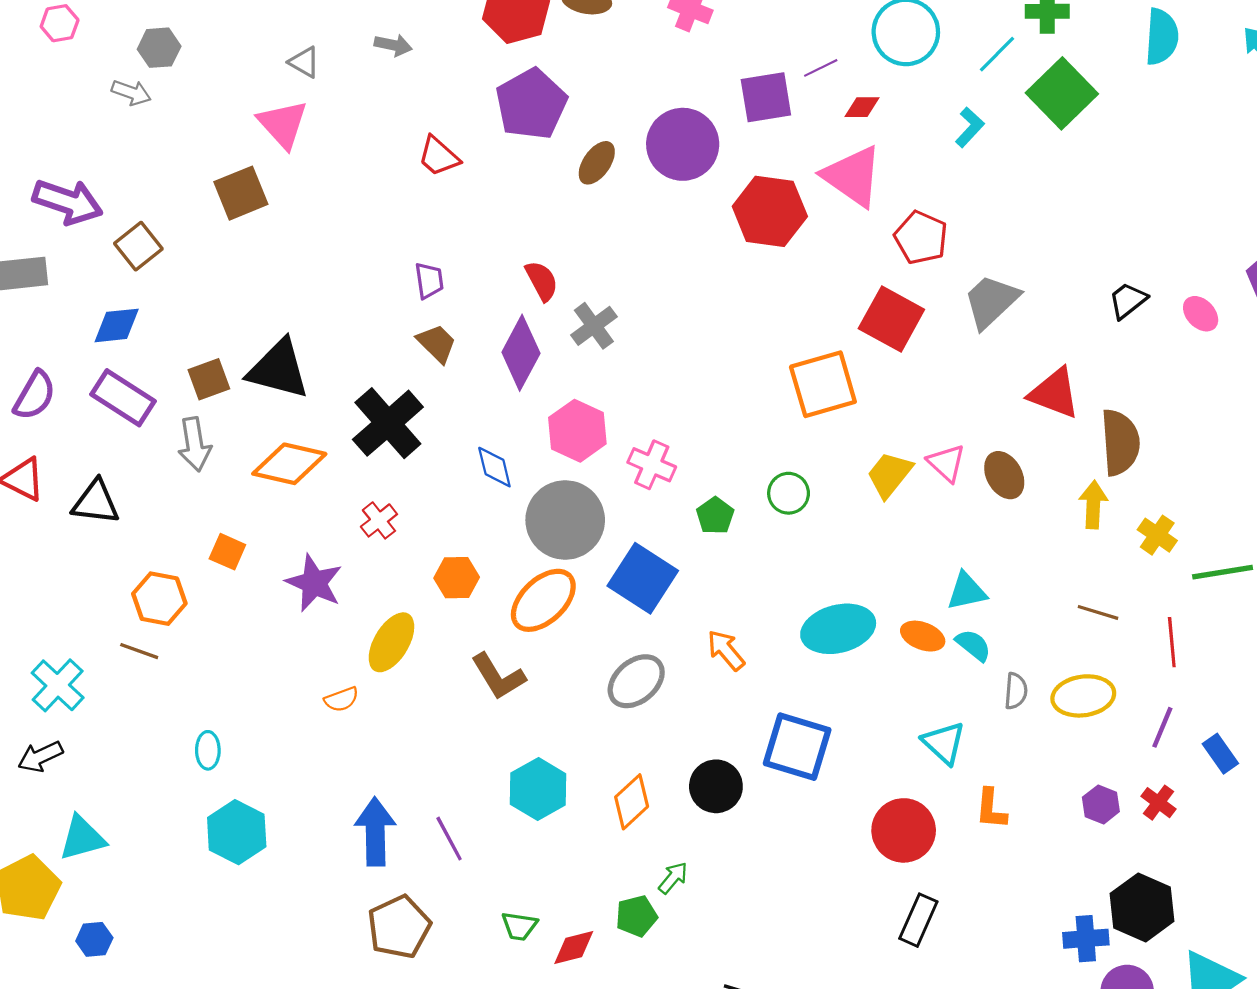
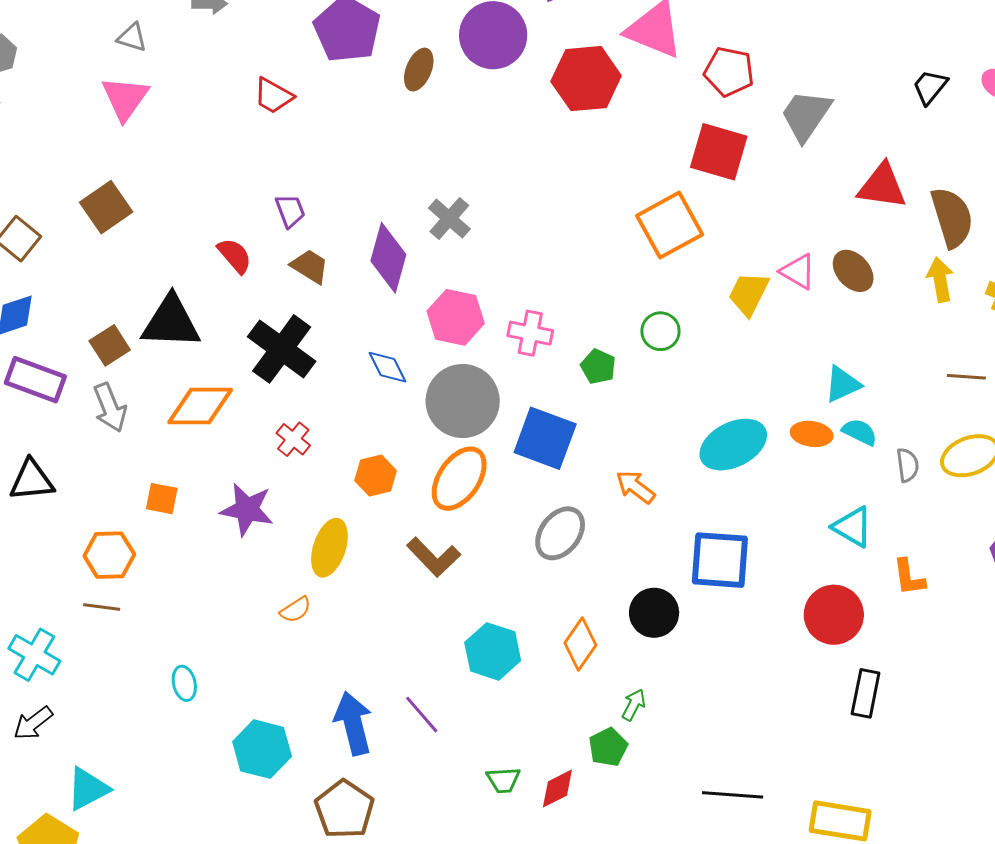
pink triangle: (283, 124) -> (125, 98), turned 30
brown square: (241, 193) -> (106, 207), moved
red semicircle: (542, 281) -> (235, 256), moved
cyan hexagon: (237, 832) -> (262, 749), moved
brown pentagon: (399, 927) -> (344, 809), moved

